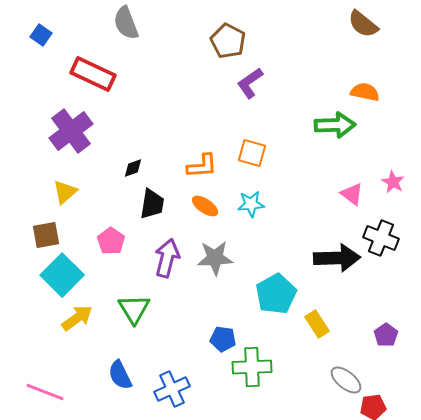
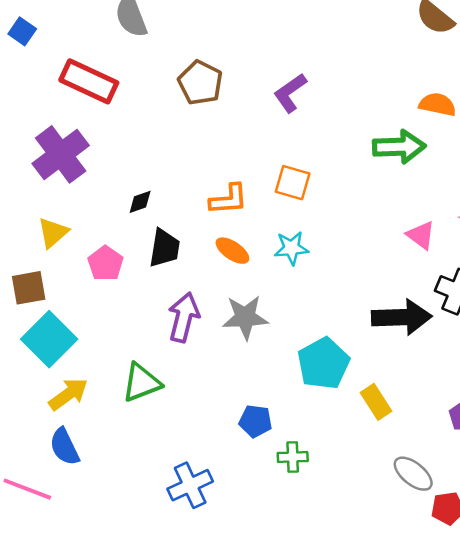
brown pentagon: (228, 41) -> (200, 83), moved
pink pentagon: (111, 241) -> (105, 263), moved
green triangle: (134, 309) -> (141, 383), turned 40
green cross: (252, 367) -> (293, 457), size x0.6
blue semicircle: (120, 375) -> (64, 447), moved

